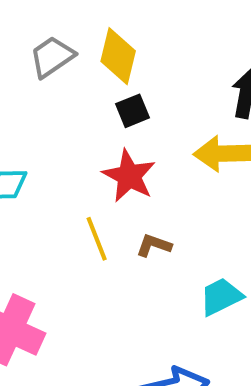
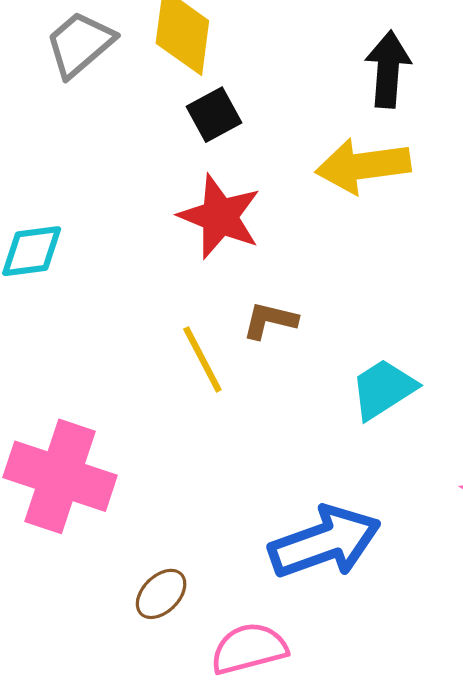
yellow line: (97, 239) -> (202, 359), moved

